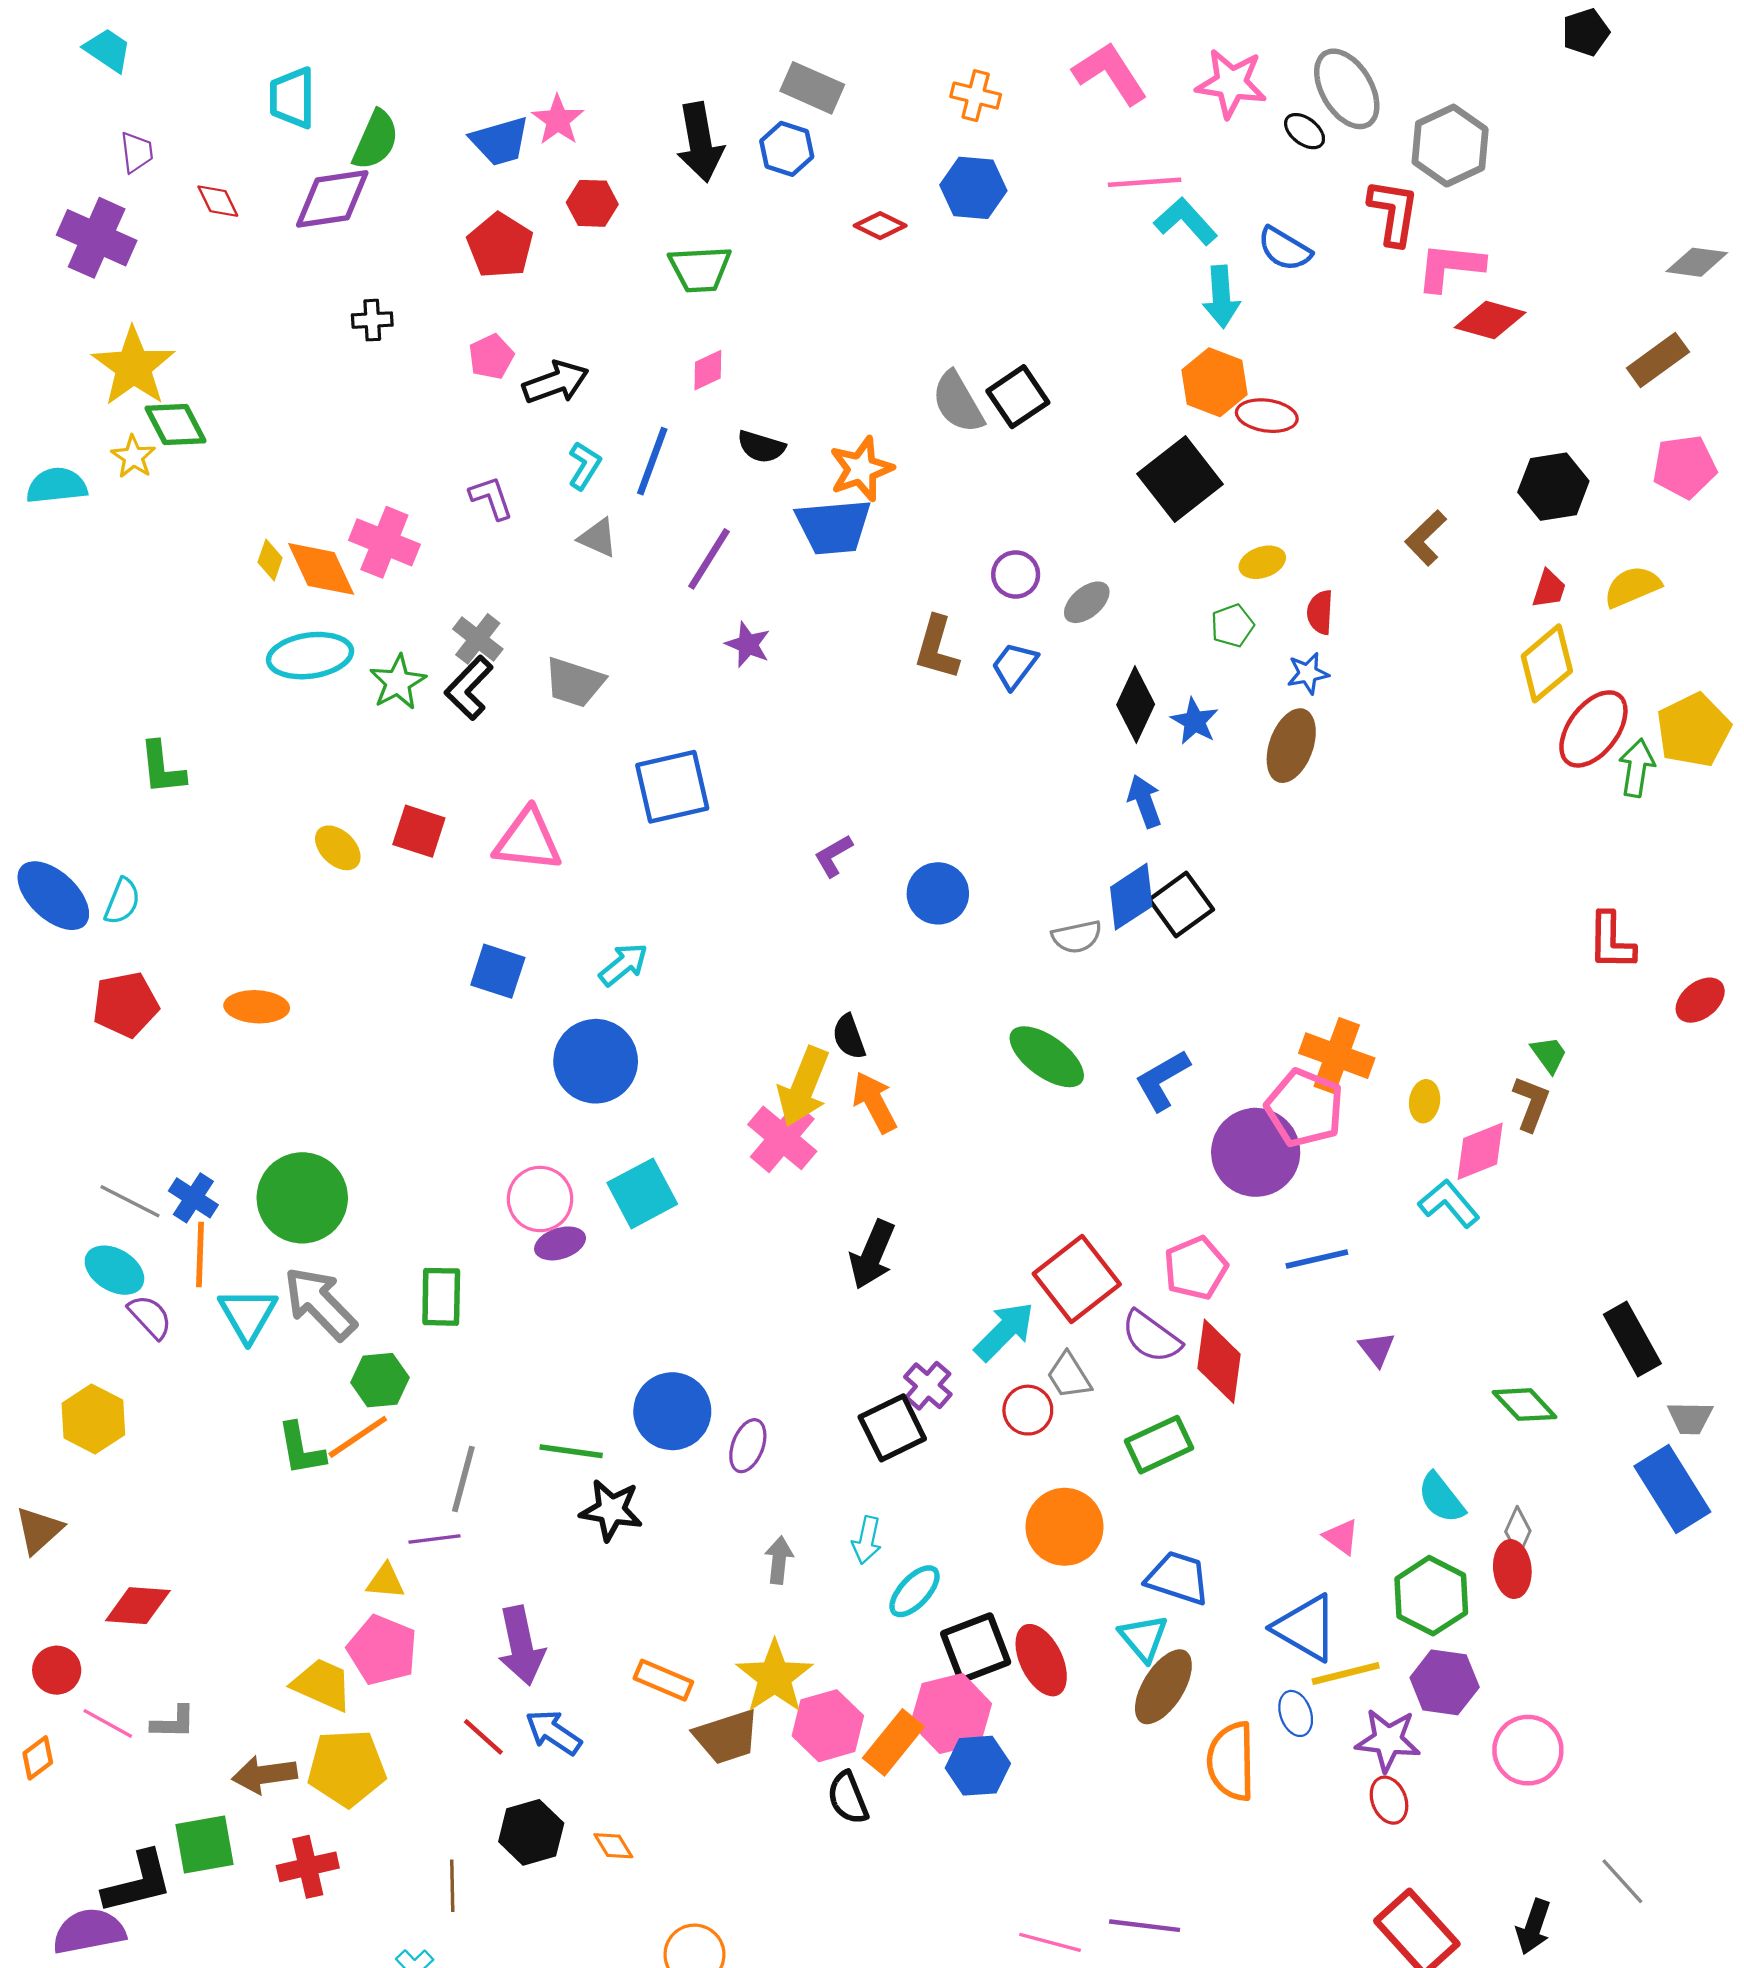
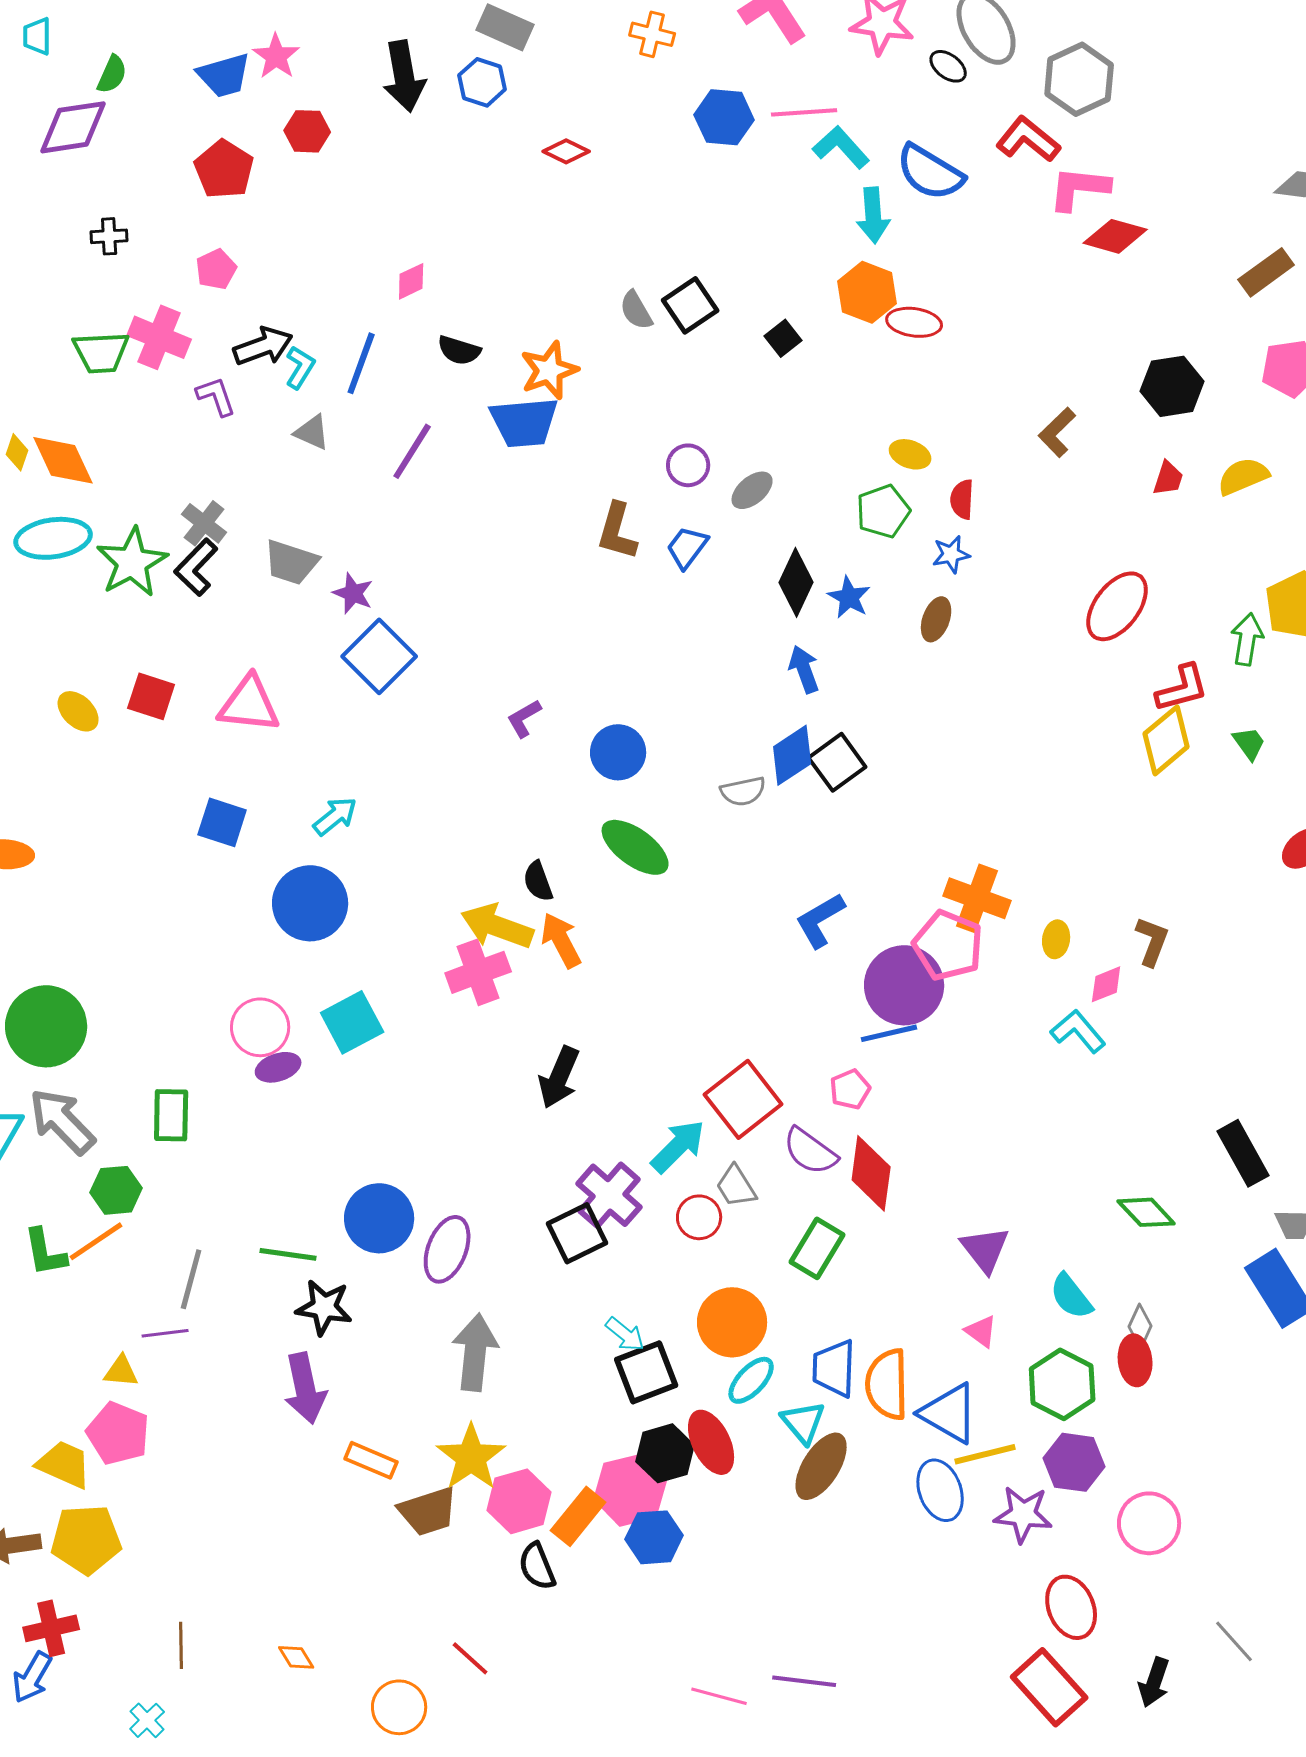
cyan trapezoid: (292, 98) -> (37, 36), size x0.7
green semicircle: (376, 140) -> (112, 74), size x0.7
blue hexagon: (973, 188) -> (724, 117), moved
red L-shape: (1393, 212) -> (1028, 139), turned -60
blue semicircle: (1285, 249) -> (930, 172), size x1.4
green trapezoid: (700, 269) -> (101, 352), moved
black arrow: (556, 382) -> (263, 346), moved
gray semicircle: (958, 402) -> (636, 310), size x0.7
black square: (1180, 479) -> (783, 338), moved, size x0.5
pink cross: (384, 542) -> (159, 337), moved
yellow ellipse: (1262, 562) -> (910, 454), turned 39
green pentagon: (1232, 626) -> (883, 511), size x1.4
purple star: (748, 644) -> (353, 593), moved
yellow diamond: (1547, 663) -> (1166, 740), moved
green star: (398, 682) -> (132, 562), size x1.4
red ellipse: (1593, 729) -> (1117, 606), moved
brown ellipse: (1291, 746) -> (936, 619), size x0.7
blue square: (672, 787) -> (379, 656), turned -32
red L-shape: (1611, 941) -> (1182, 688), moved, turned -106
green trapezoid: (1549, 1055) -> (1249, 743), moved
green ellipse: (1047, 1057) -> (635, 847), moved
yellow arrow: (803, 1087) -> (497, 926), turned 88
pink cross: (782, 1138) -> (478, 972), turned 30
pink diamond: (1480, 1151) -> (1106, 984), size x0.7
blue line: (1317, 1259) -> (889, 1033), moved
pink pentagon: (1196, 1268) -> (850, 1089), size x0.7
purple triangle: (1377, 1349) -> (985, 1249), moved, size x1.5
purple cross: (928, 1386) -> (609, 1195), size x1.5
green rectangle: (1159, 1445) -> (817, 1248), turned -34
purple ellipse: (748, 1446) -> (447, 1249), size x1.4
cyan arrow: (867, 1540) -> (625, 1334), moved, turned -63
gray arrow: (779, 1560) -> (475, 1352), size x1.8
blue trapezoid: (1178, 1578) -> (834, 1368), turned -106
cyan ellipse: (915, 1591) -> (751, 1380), moved
purple arrow: (521, 1646) -> (305, 1388), moved
black square: (976, 1648) -> (646, 1372), moved
blue ellipse: (1296, 1713) -> (940, 1490), size x1.5
blue arrow: (553, 1732) -> (32, 1677), moved, turned -94
red line: (483, 1737) -> (470, 1658), moved
orange semicircle: (1231, 1761) -> (887, 1384), moved
red ellipse: (1389, 1800) -> (1071, 1607), moved, size x1.5
black hexagon: (531, 1832) -> (665, 1453), moved
orange diamond: (613, 1846) -> (296, 1657), moved

